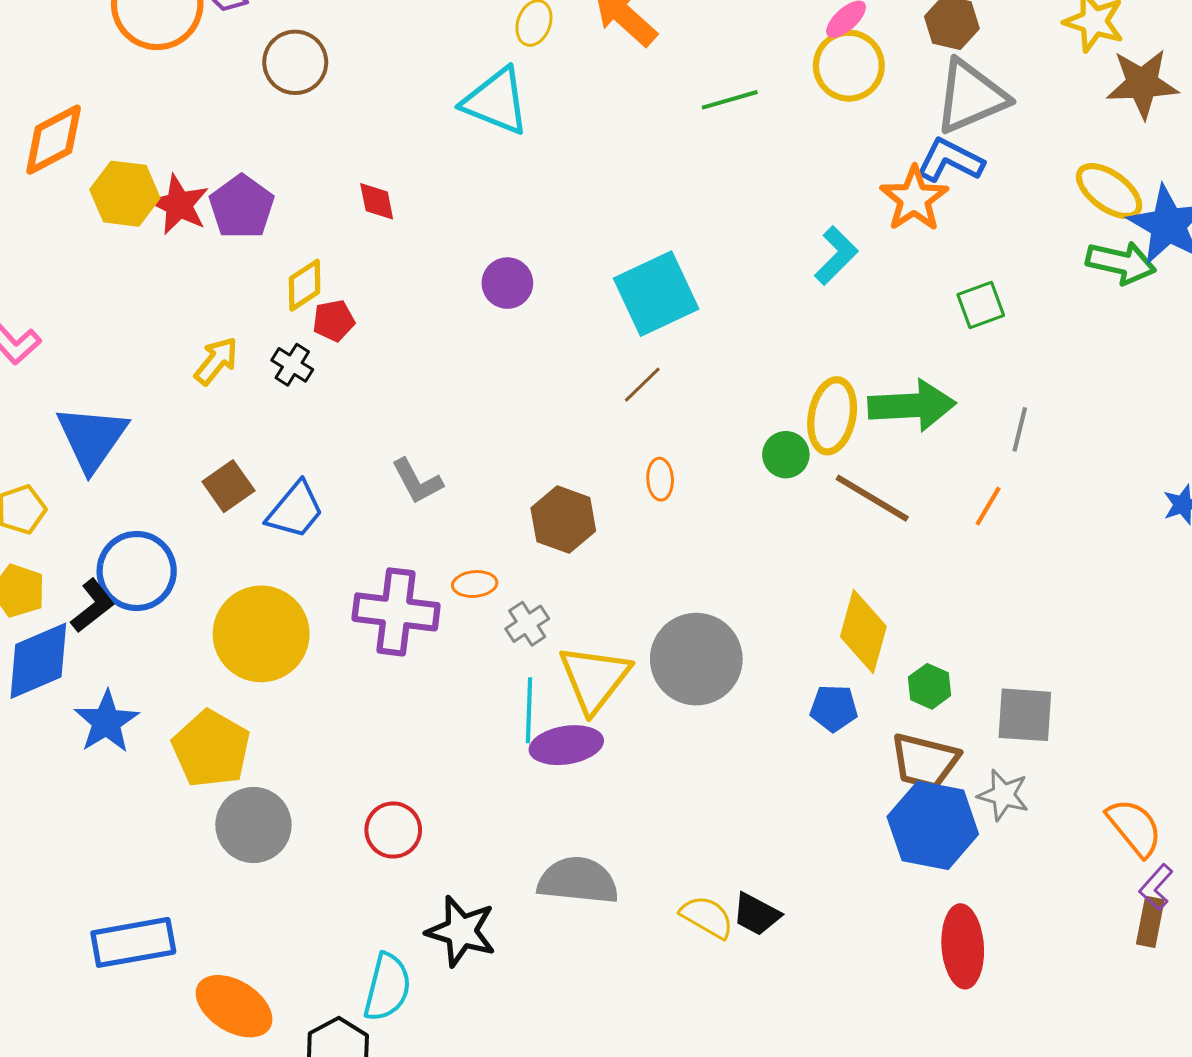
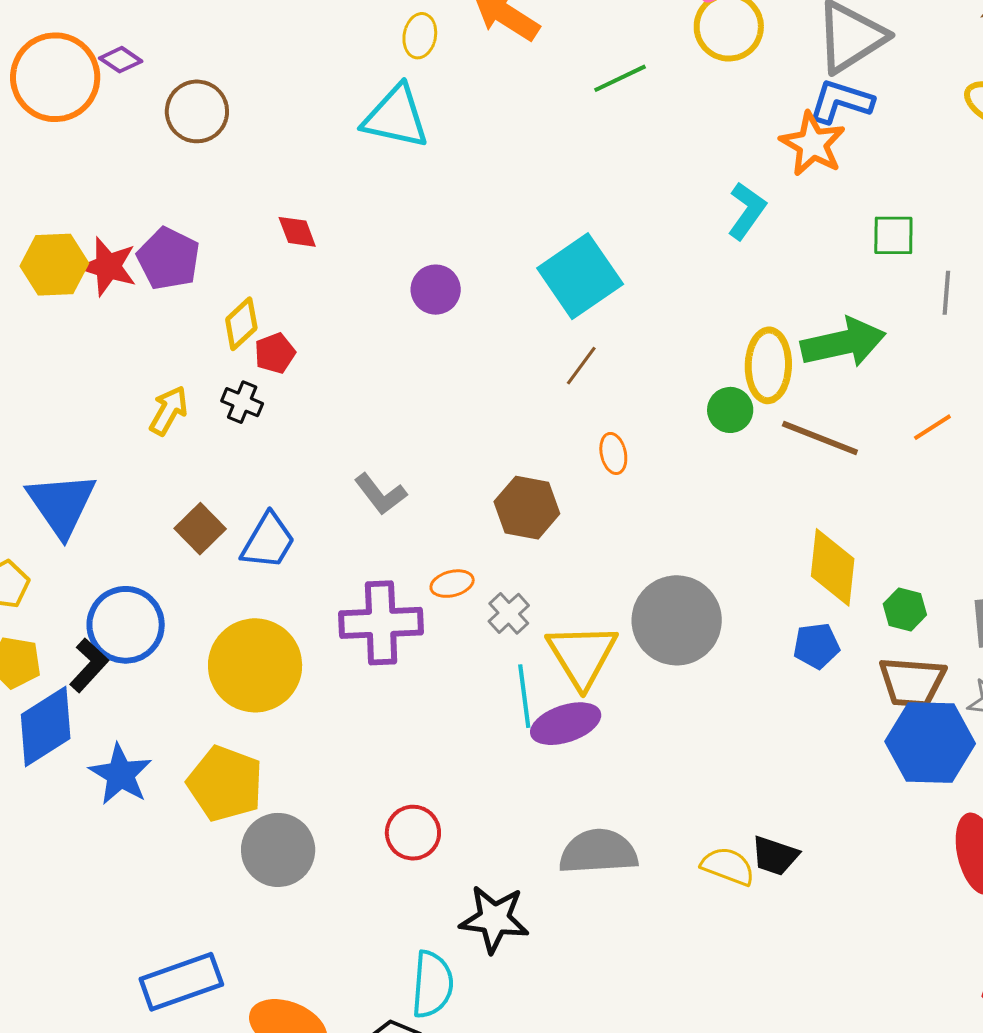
green square: (981, 305) -> (893, 235), turned 30
gray line: (1020, 429) -> (946, 293), moved
orange line: (988, 506) -> (932, 427), turned 36

